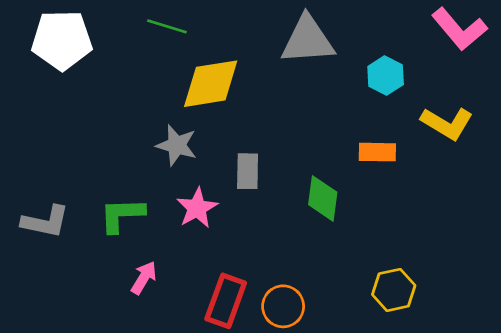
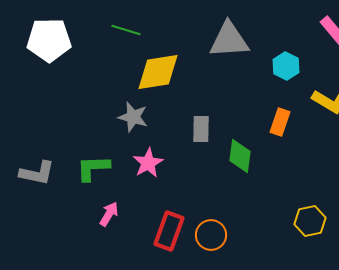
orange rectangle: (377, 152) -> (280, 122), turned -72
gray rectangle: (248, 171) -> (201, 129), moved
yellow hexagon: (394, 290) -> (310, 221), moved

